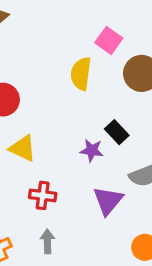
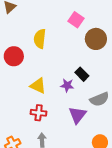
yellow semicircle: (81, 74) -> (40, 39), moved
yellow triangle: (23, 148) -> (38, 86), moved

